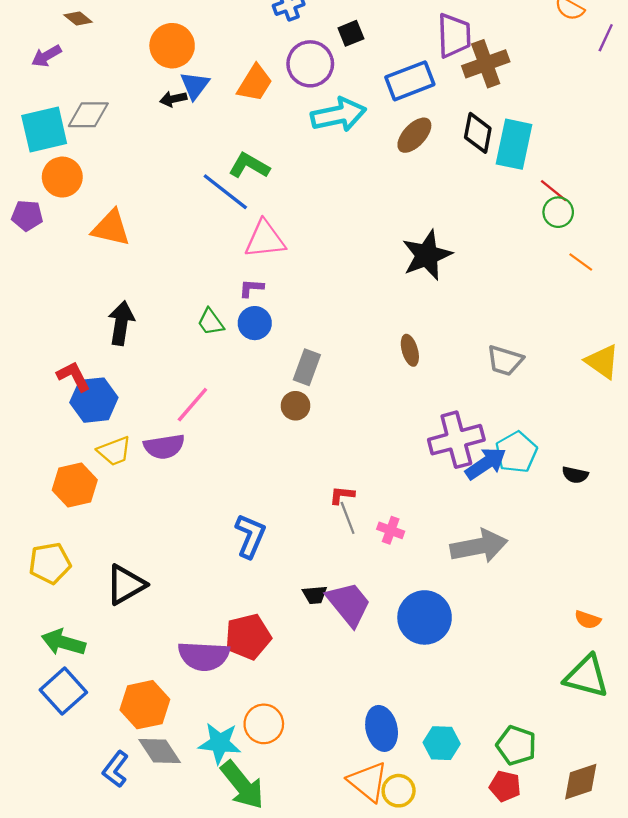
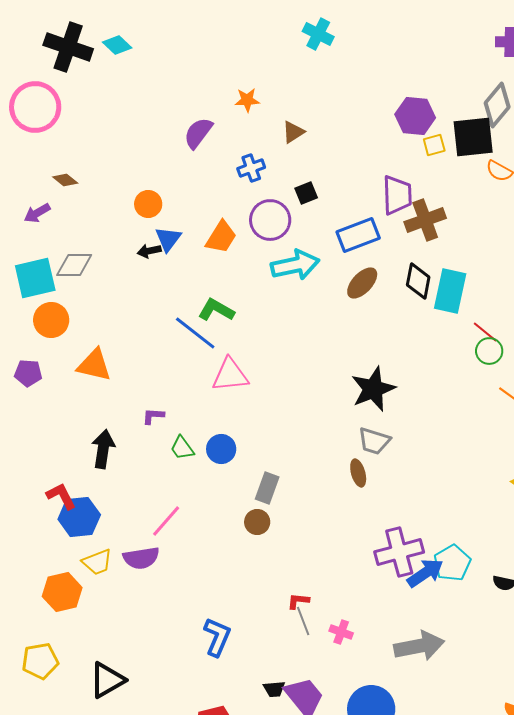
orange circle: (172, 46) -> (148, 204), size x0.7
purple pentagon: (27, 216) -> (28, 373), moved
purple L-shape: (251, 288) -> (153, 416), moved
gray trapezoid: (505, 360) -> (374, 441), moved

